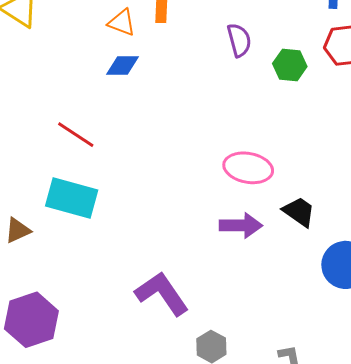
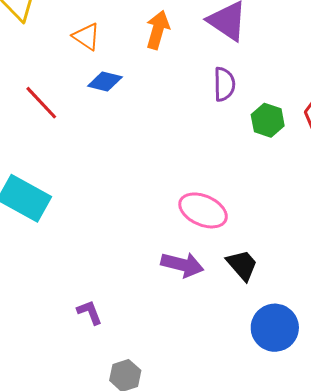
orange triangle: (122, 22) -> (86, 37), moved
red line: (76, 135) -> (41, 103), moved
purple L-shape: (162, 294) -> (90, 312), size x0.5

